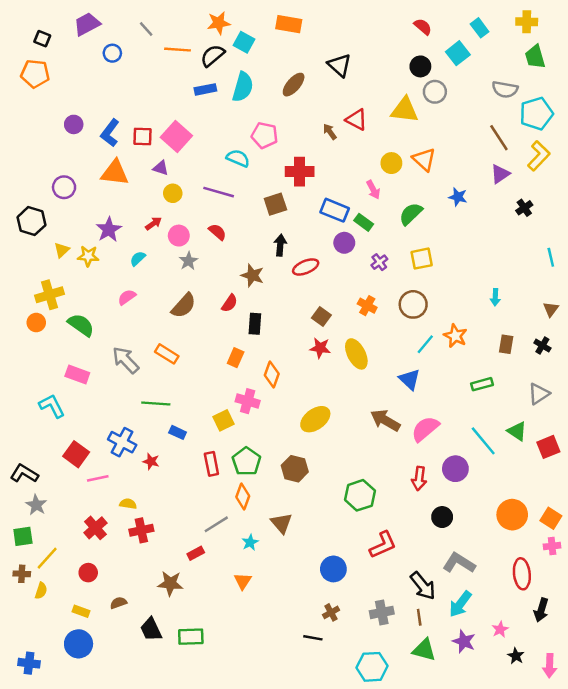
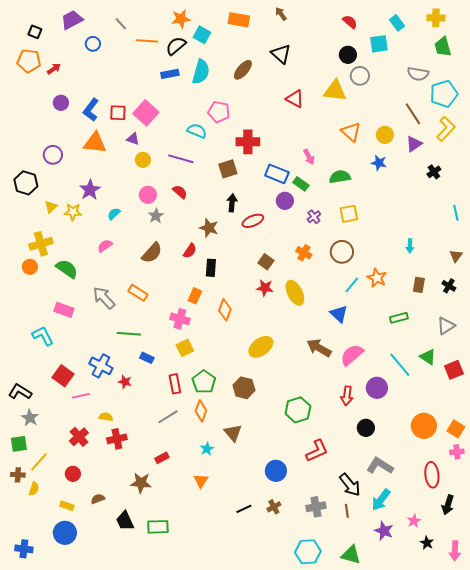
cyan square: (458, 53) -> (379, 44), turned 30
brown arrow: (330, 132) -> (281, 14), moved
yellow circle: (391, 163) -> (385, 135), moved
green semicircle: (411, 214) -> (340, 177), turned 35
red arrow: (153, 223) -> (54, 69), moved
pink cross: (248, 401) -> (180, 319), moved
gray line: (216, 524) -> (168, 417), moved
black line: (313, 638) -> (244, 509), moved, turned -35
green triangle: (424, 650) -> (351, 555), moved

